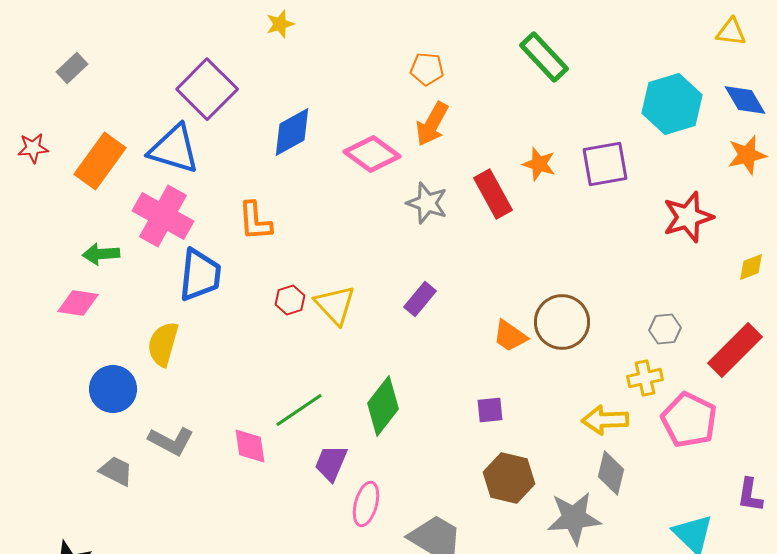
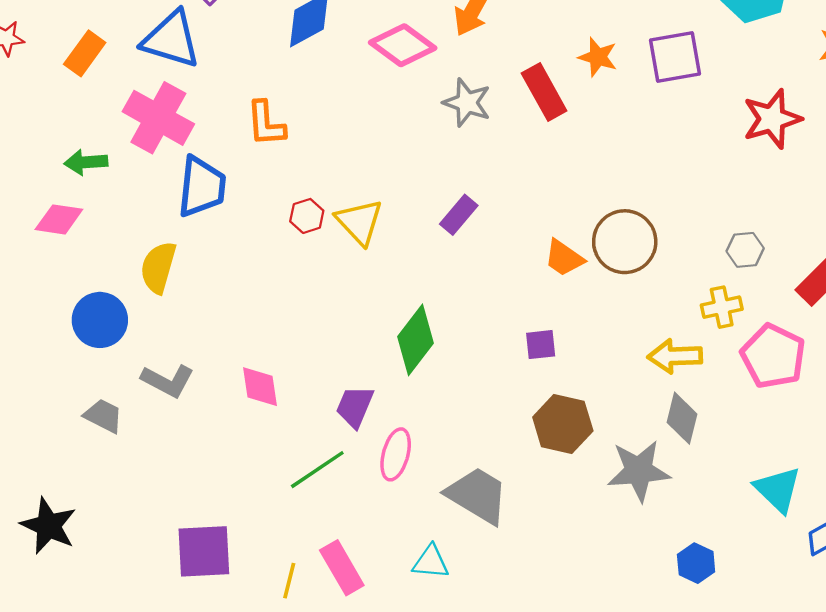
orange rectangle: (100, 161) -> (85, 53), size x0.7
green line: (299, 410) -> (317, 470), moved

